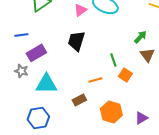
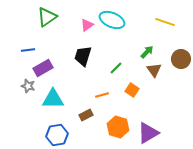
green line: (113, 60) -> (116, 68), moved, turned 64
blue hexagon: (38, 118) -> (57, 135), moved
purple triangle: (141, 118) -> (148, 133), size x1.6

